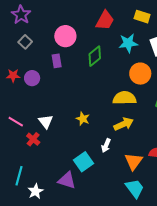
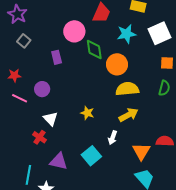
pink circle: (65, 36) -> (74, 31), moved
green diamond: (95, 56) -> (94, 49), turned -55
orange circle: (140, 74) -> (117, 64), moved
purple circle: (32, 78) -> (42, 89), moved
pink line: (16, 122) -> (20, 98), moved
purple triangle: (67, 180) -> (59, 161), moved

